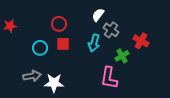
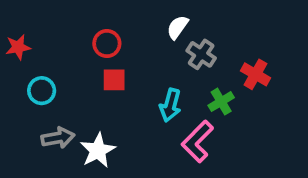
cyan arrow: (94, 43) -> (170, 105), moved
cyan circle: (40, 48) -> (42, 91), moved
pink L-shape: (109, 78) -> (198, 141), turned 35
white star: (54, 83) -> (98, 150), turned -30

